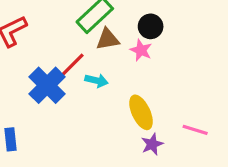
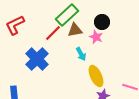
red line: (73, 65) -> (53, 33), moved
cyan arrow: (96, 81) -> (81, 54), moved, turned 48

